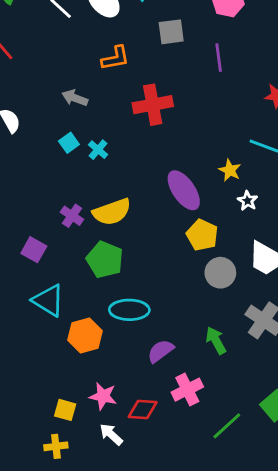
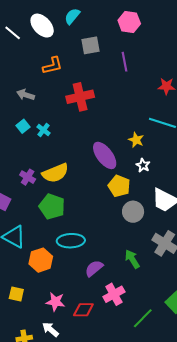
white star: (248, 201) -> (143, 165), moved
yellow square: (65, 410) -> (16, 294), moved
white arrow: (111, 434) -> (50, 329), moved

